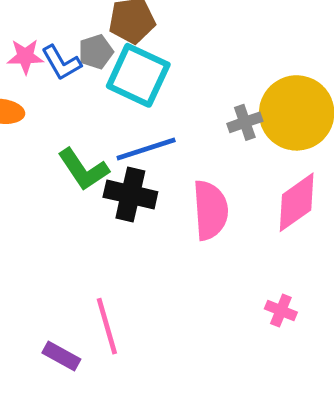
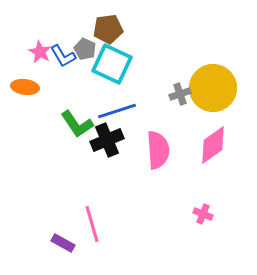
gray pentagon: (96, 52) -> (85, 49), turned -30
pink star: (25, 56) -> (40, 52), turned 30
black cross: (130, 194) -> (107, 140), turned -36

